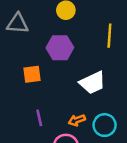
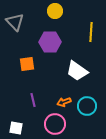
gray triangle: (18, 24) -> (15, 22), turned 42
white trapezoid: (92, 83) -> (77, 71), turned 60

